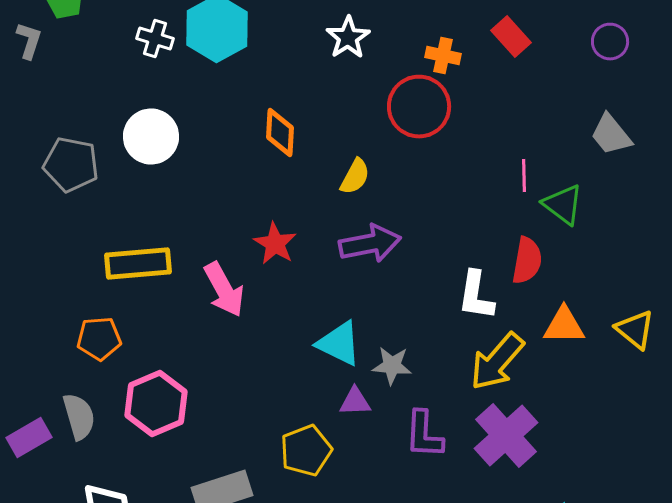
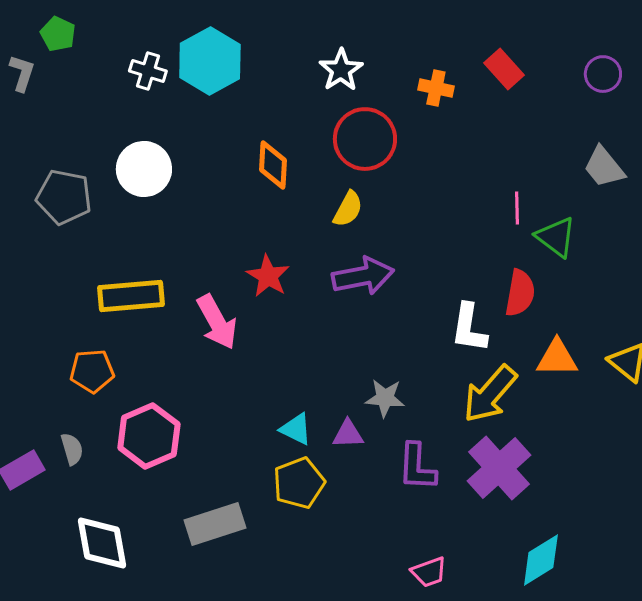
red circle: (419, 106) -> (365, 139), moved
cyan triangle: (339, 344) -> (296, 429), moved, size x0.7
gray semicircle: (79, 416) -> (72, 449), size x0.7

